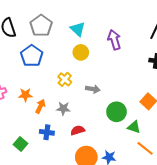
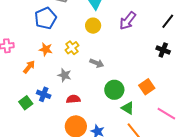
purple arrow: (114, 40) -> (128, 21), turned -138
orange star: (25, 95) -> (46, 49), moved
orange arrow: (40, 106) -> (29, 67), moved
green square: (21, 144) -> (26, 103), moved

